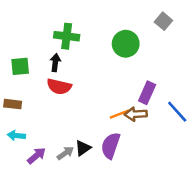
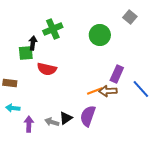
green cross: (67, 36) -> (53, 29), turned -30
black arrow: (55, 63) -> (33, 43), moved
green square: (20, 66) -> (26, 53), moved
gray arrow: (65, 153) -> (52, 122), turned -128
purple arrow: (36, 156) -> (29, 124), turned -49

